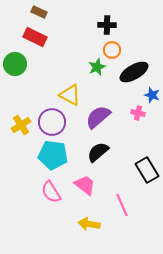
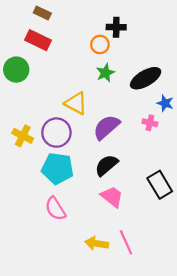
orange circle: (112, 50) -> (100, 45), moved
yellow cross: (21, 125) -> (23, 136), turned -30
pink trapezoid: (85, 185) -> (112, 197), moved
pink line: (122, 205) -> (126, 242), moved

